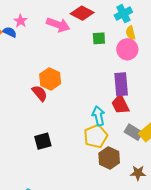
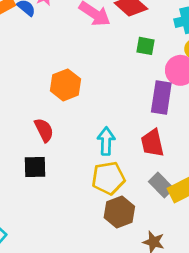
purple rectangle: (121, 84) -> (161, 97), moved
red semicircle: (40, 93) -> (44, 130), moved
cyan arrow: (98, 116) -> (106, 141), moved

